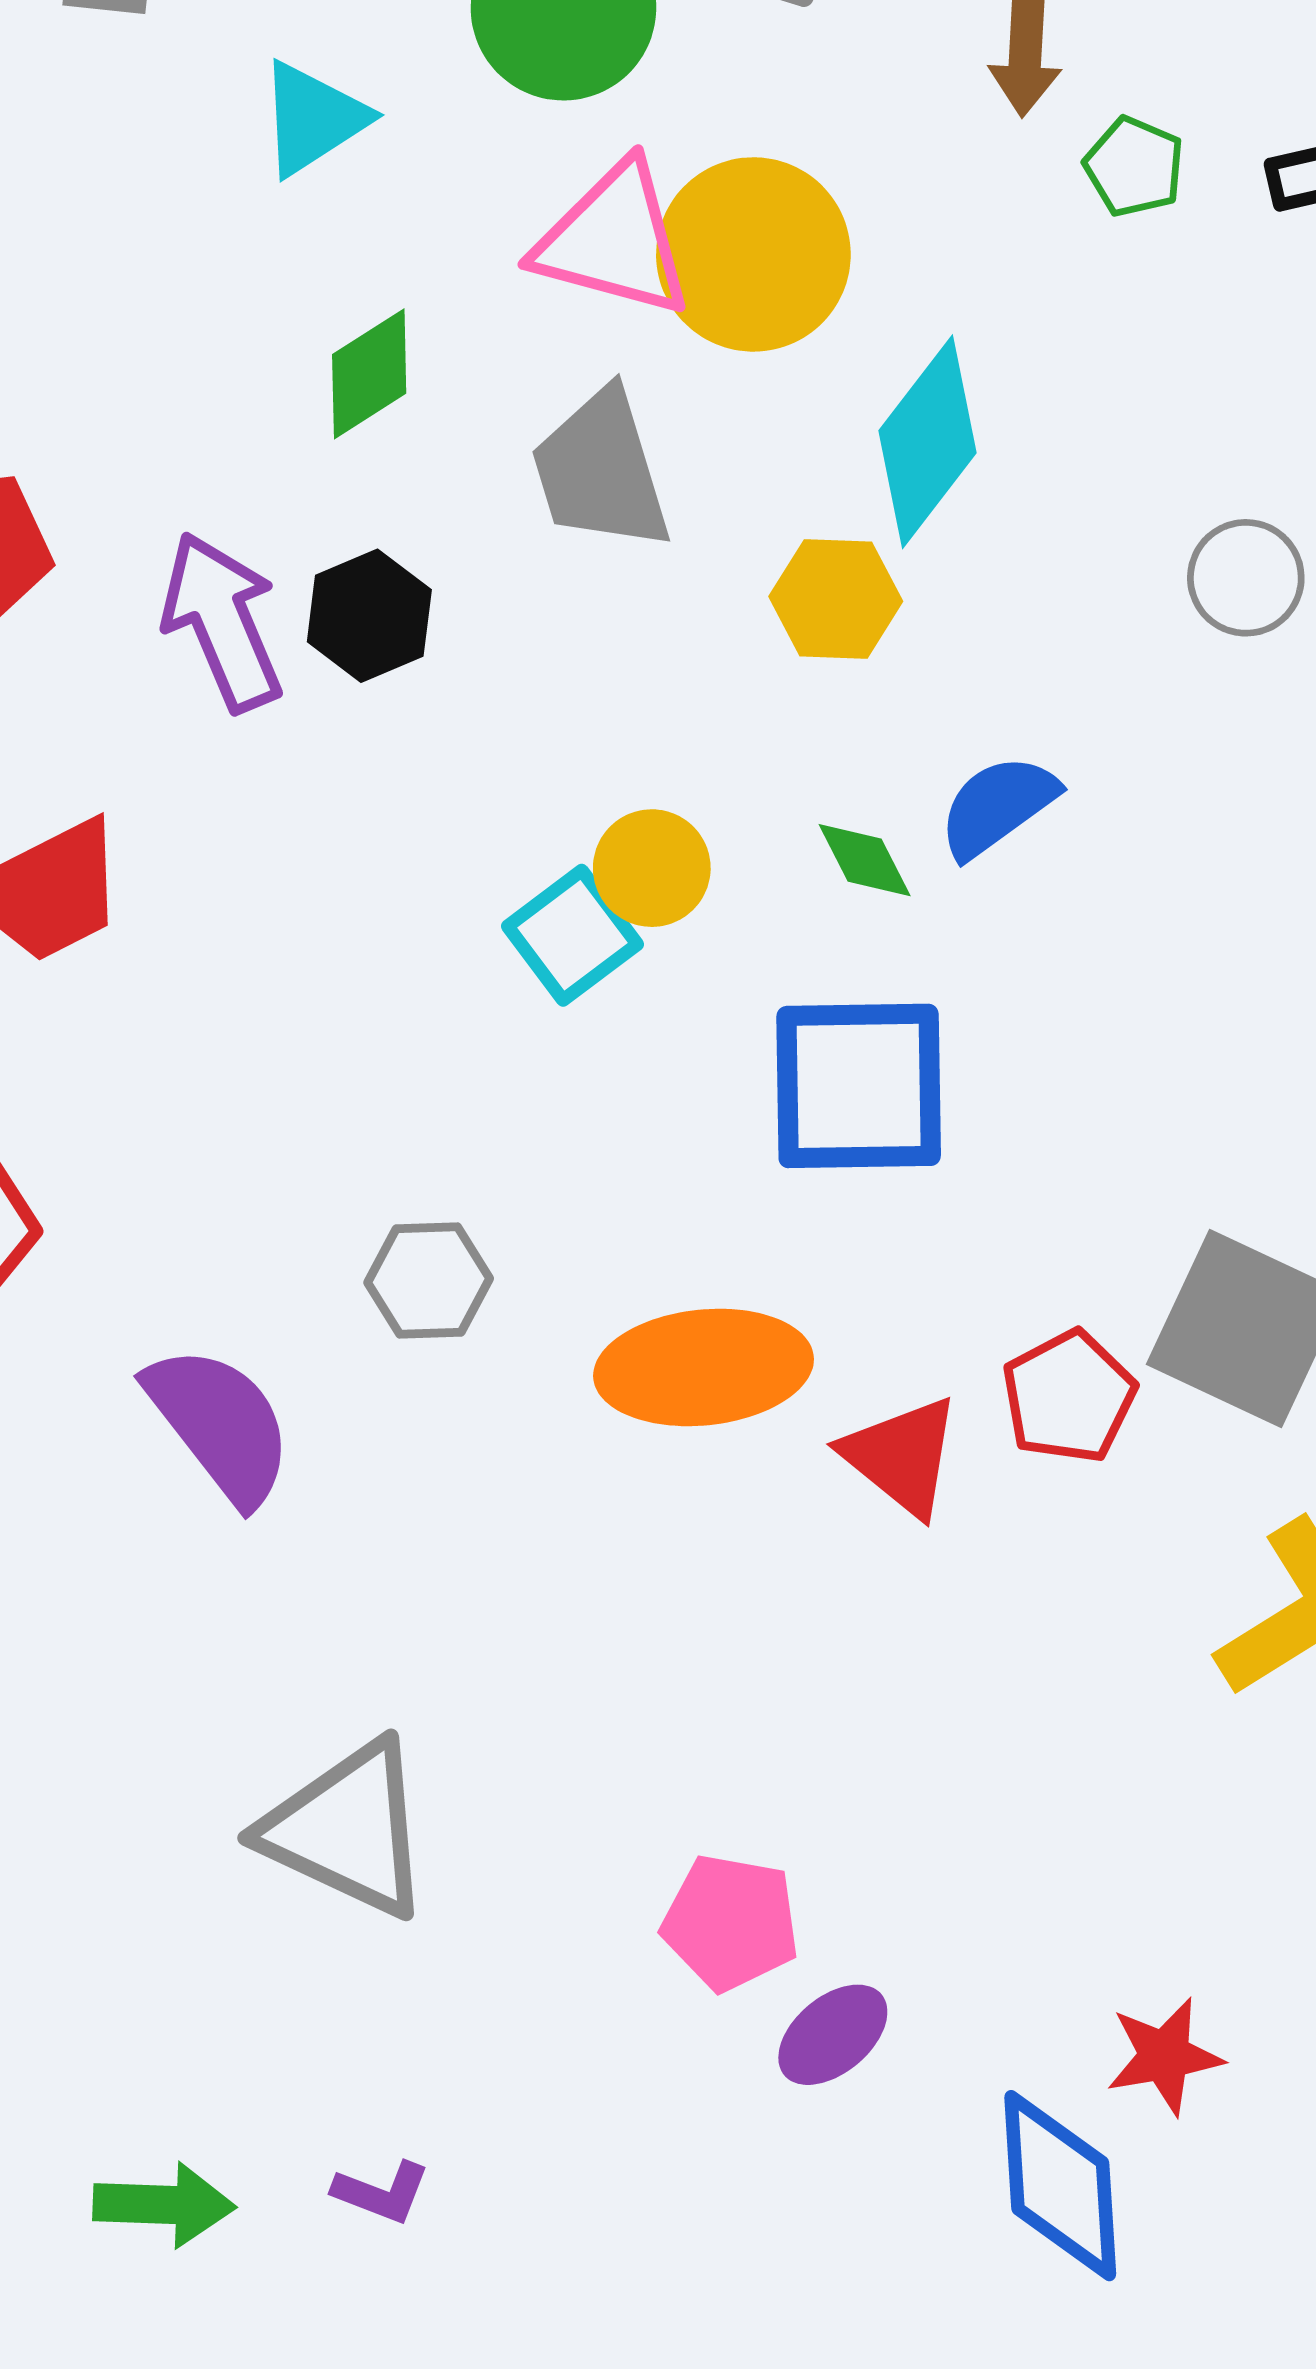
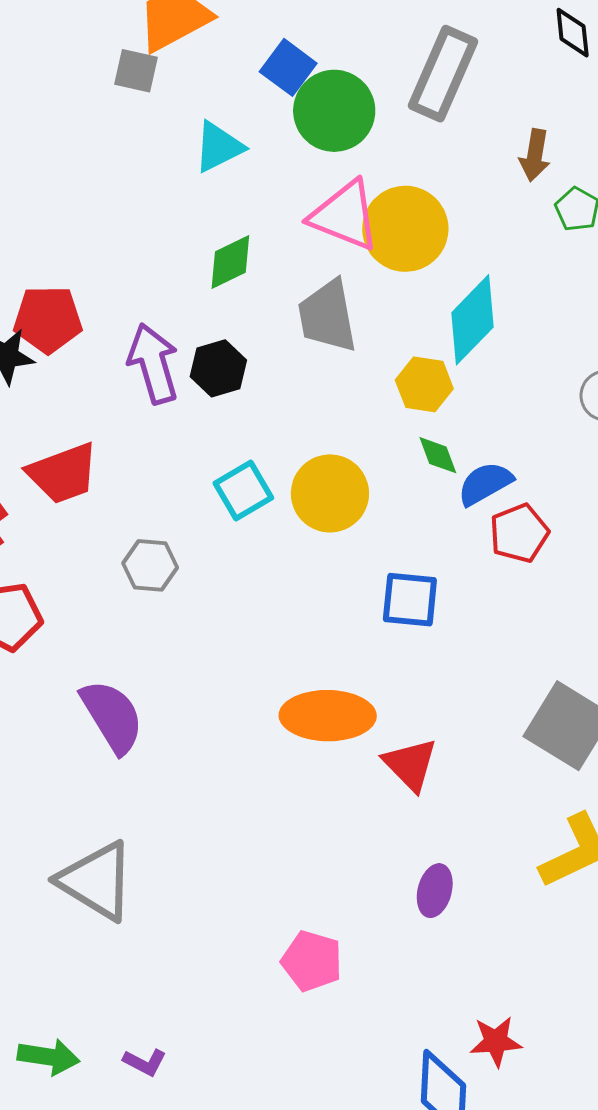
green diamond: (865, 860) -> (438, 455), moved
yellow circle: (652, 868) -> (330, 493), size x1.5
cyan square: (572, 935) -> (243, 490), moved
blue square: (859, 1086) -> (410, 600), size x0.7
gray hexagon: (429, 1280) -> (150, 565), moved
red pentagon: (1069, 1397) -> (519, 533), moved
gray triangle: (347, 1829) -> (96, 881), moved
purple ellipse: (833, 2035) -> (435, 891), moved, turned -42

